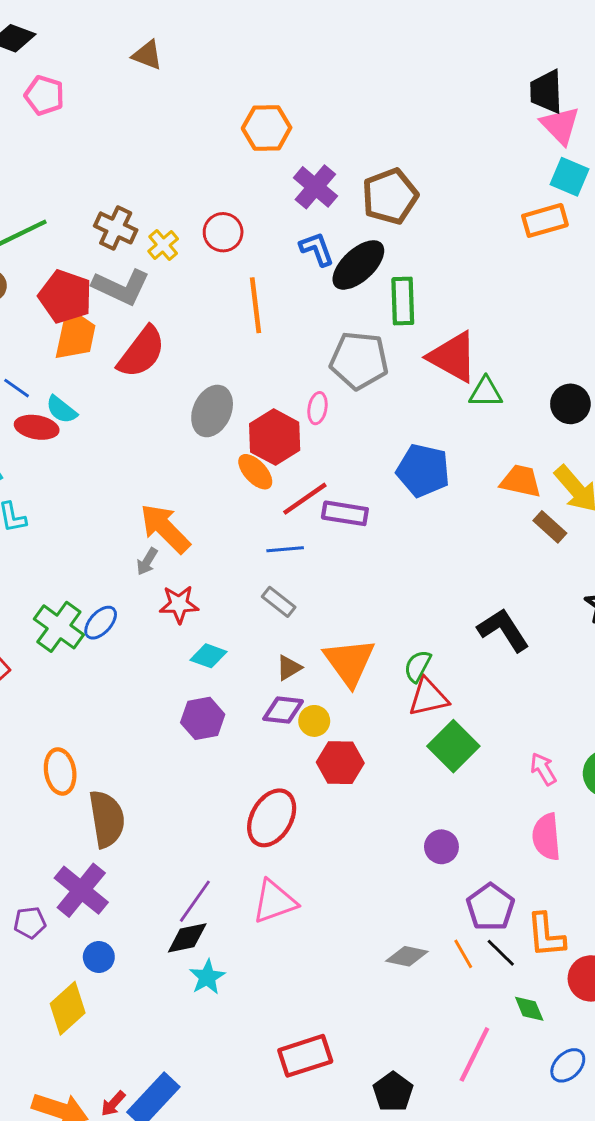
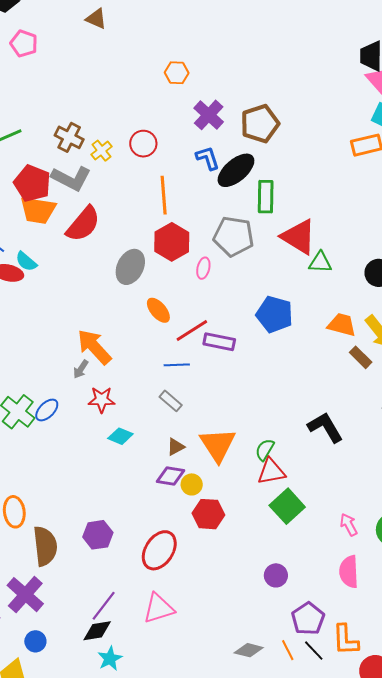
orange hexagon: (267, 128) -> (177, 73), size x0.7
orange trapezoid: (75, 335) -> (38, 210), turned 84
red hexagon: (275, 437) -> (172, 242), moved
purple hexagon: (203, 718) -> (98, 535), moved

